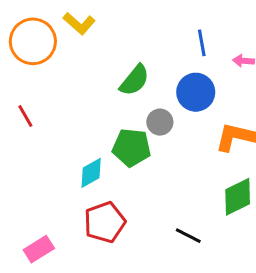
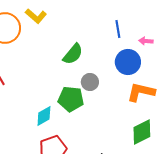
blue circle: (196, 92) -> (128, 62), moved

